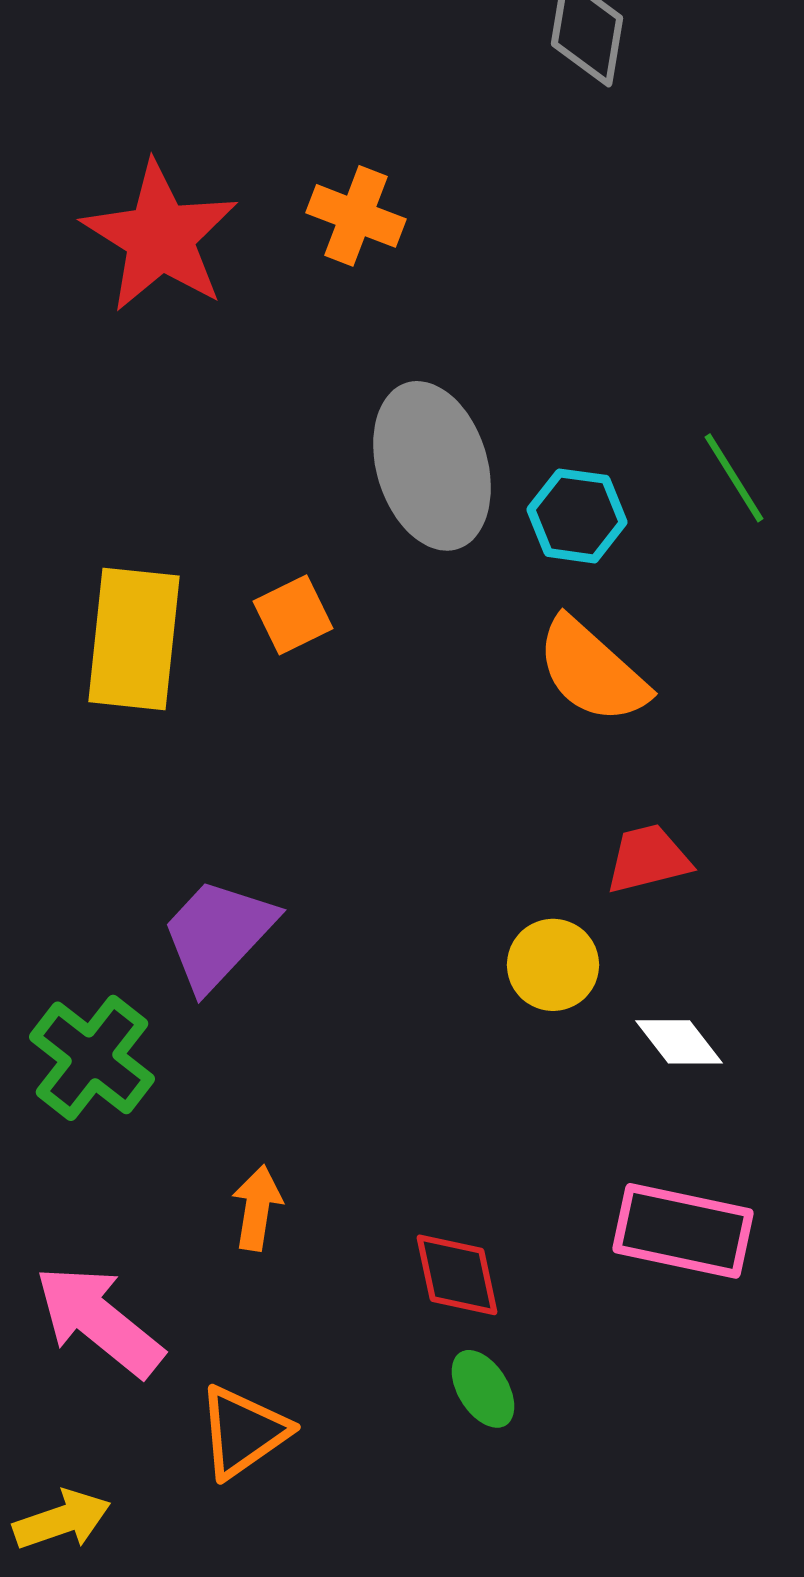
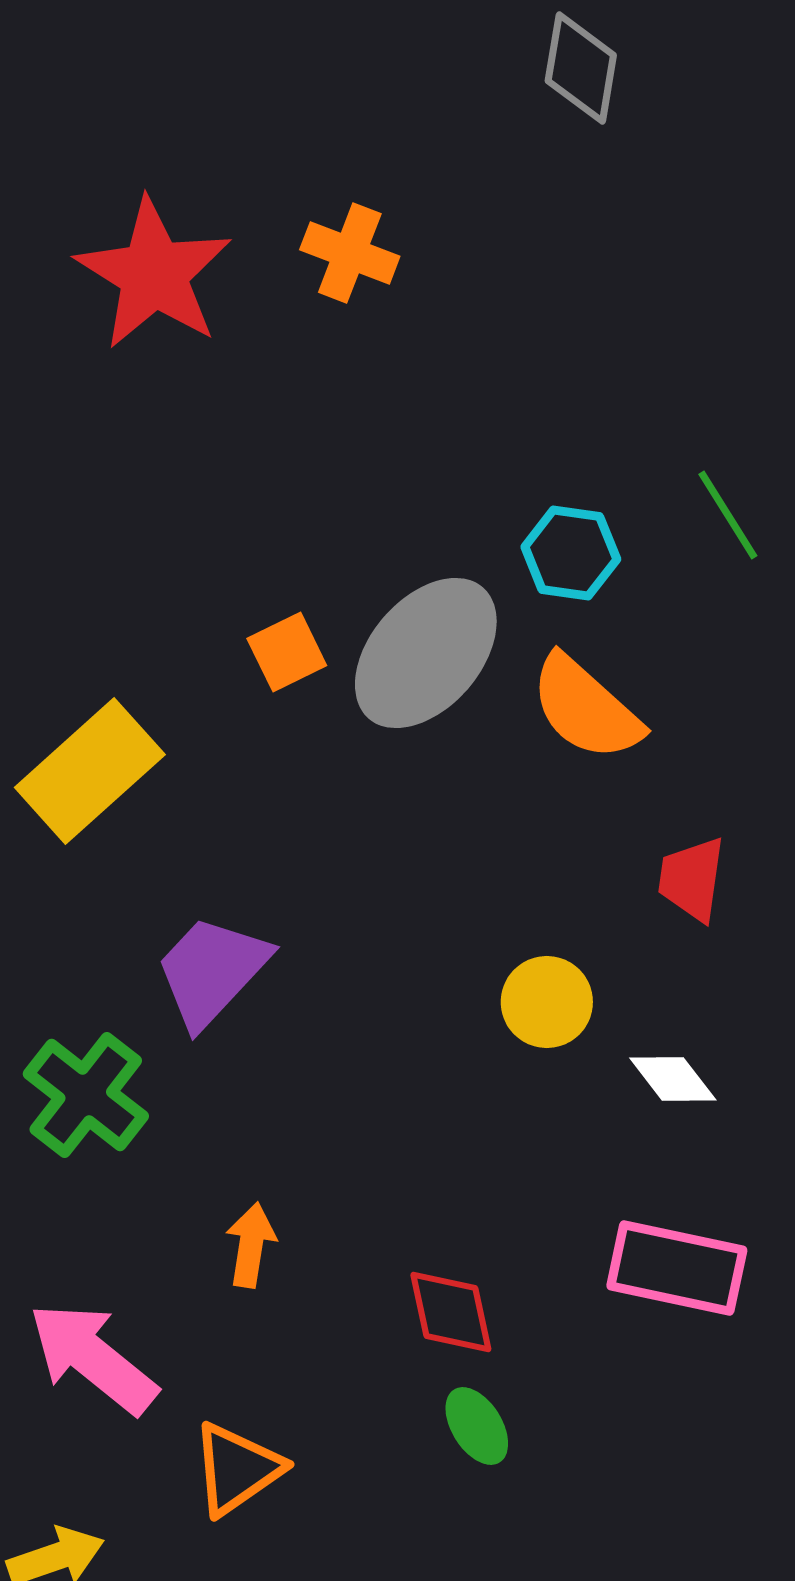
gray ellipse: (432, 466) -> (426, 653), moved, turned 58
yellow rectangle: (134, 639) -> (90, 771), moved, turned 42
red trapezoid: (648, 859) -> (692, 879), moved, turned -68

